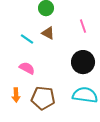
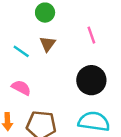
brown triangle: (48, 33) -> (48, 44), turned 40

